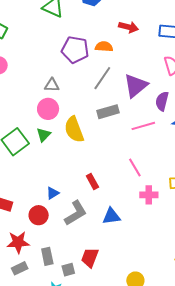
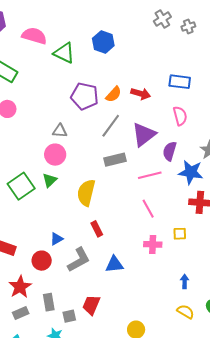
red arrow: (129, 27) -> (141, 94), moved
orange semicircle: (104, 47) -> (114, 94), turned 126
yellow semicircle: (74, 130) -> (86, 193), moved, turned 32
pink line: (135, 168) -> (148, 209), moved
red star: (18, 242) -> (20, 287), turned -30

